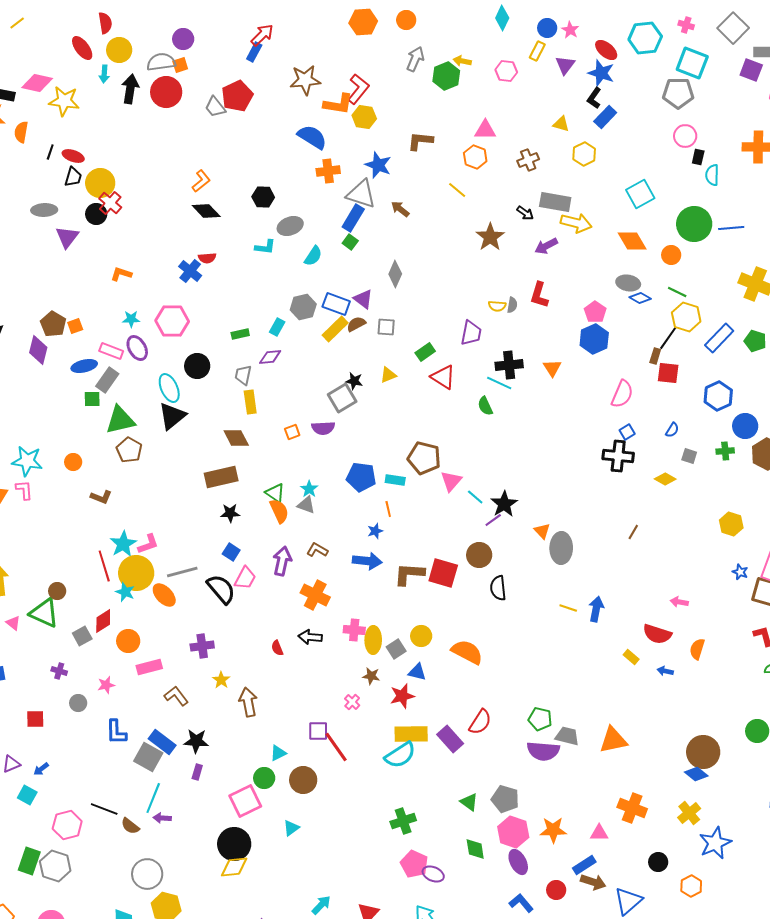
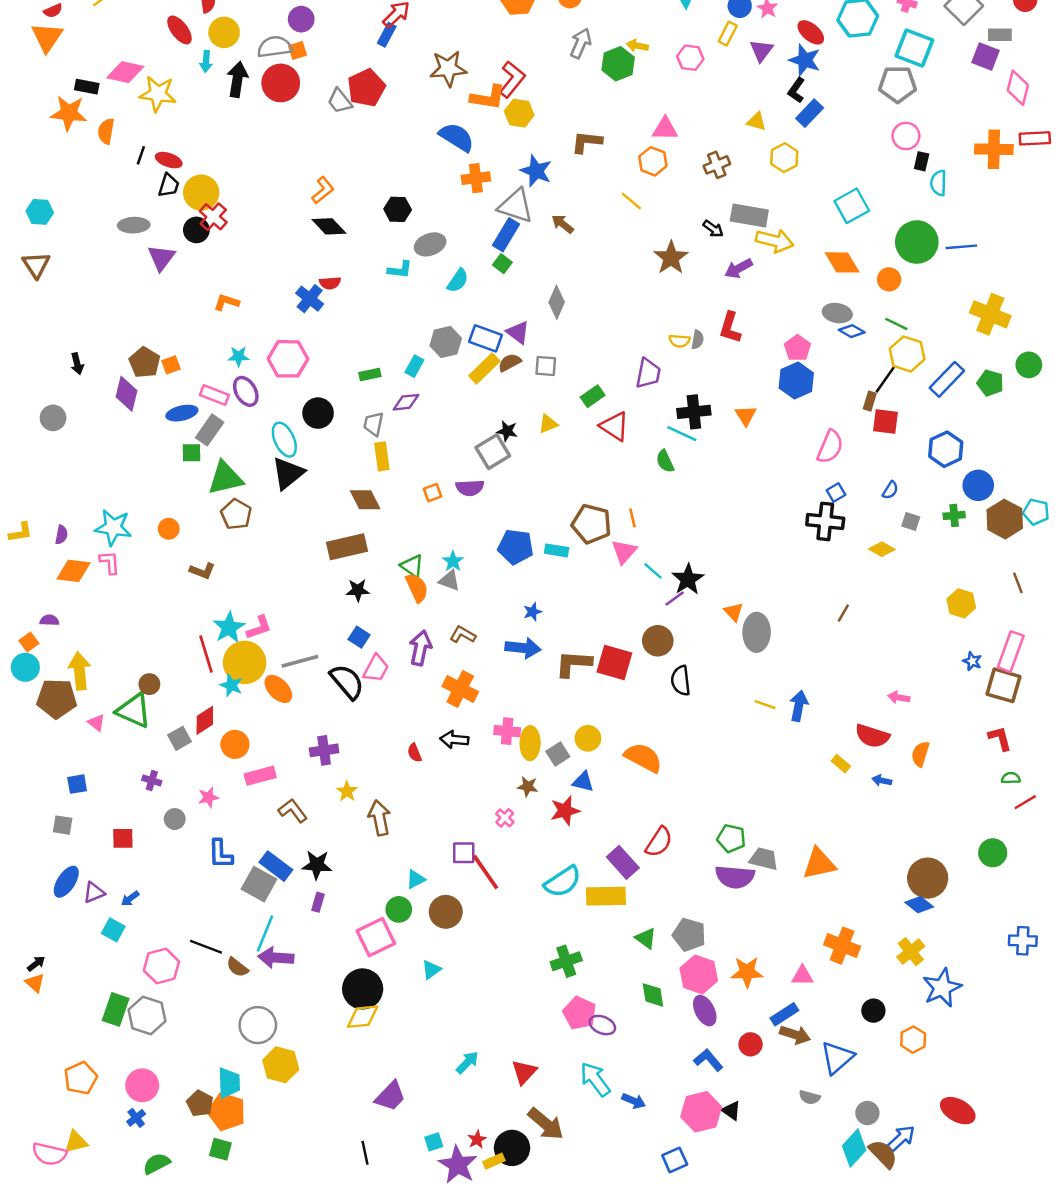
orange line: (388, 509) -> (632, 518), moved
yellow rectangle: (411, 734) -> (606, 896), moved
purple arrow: (162, 818) -> (276, 958), size x1.6

